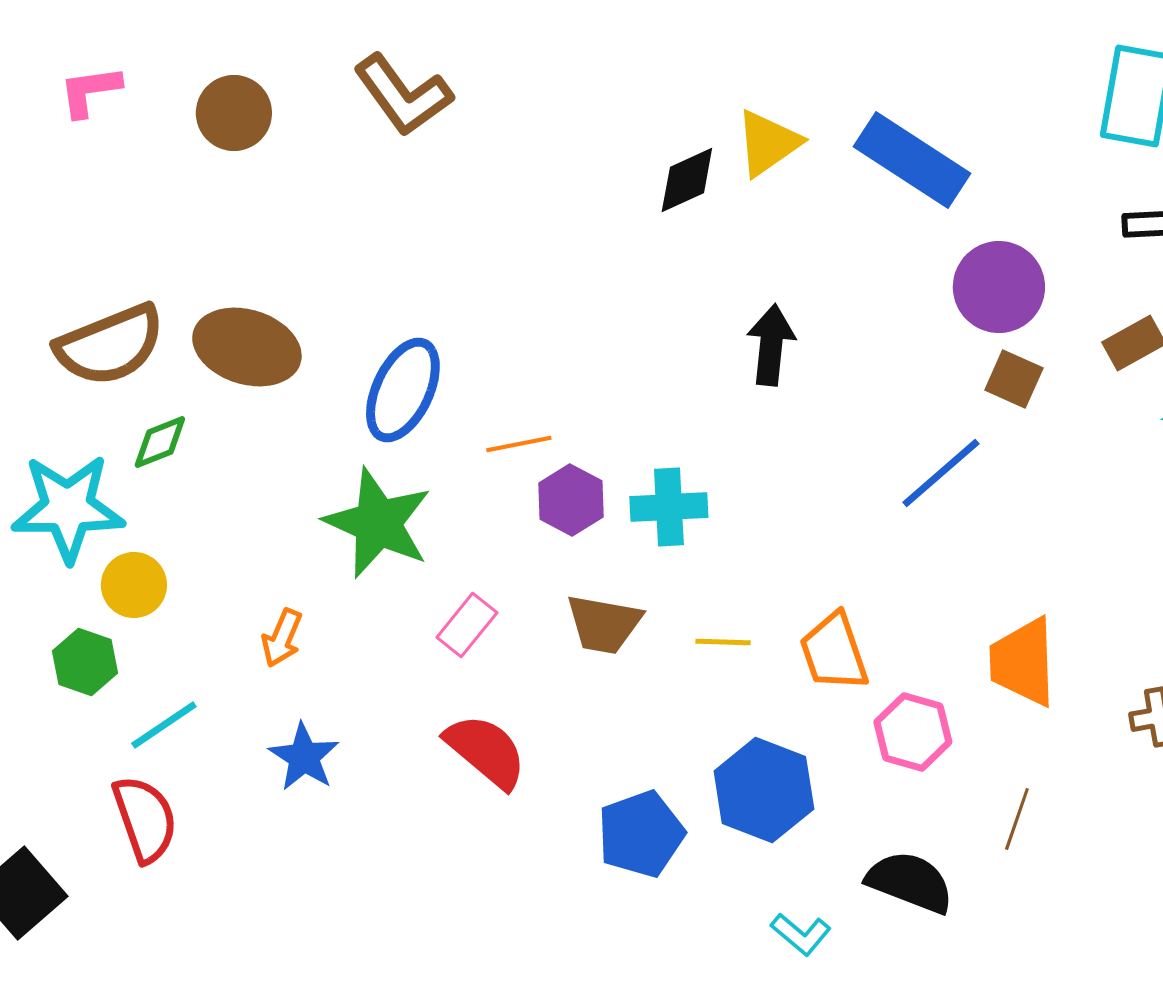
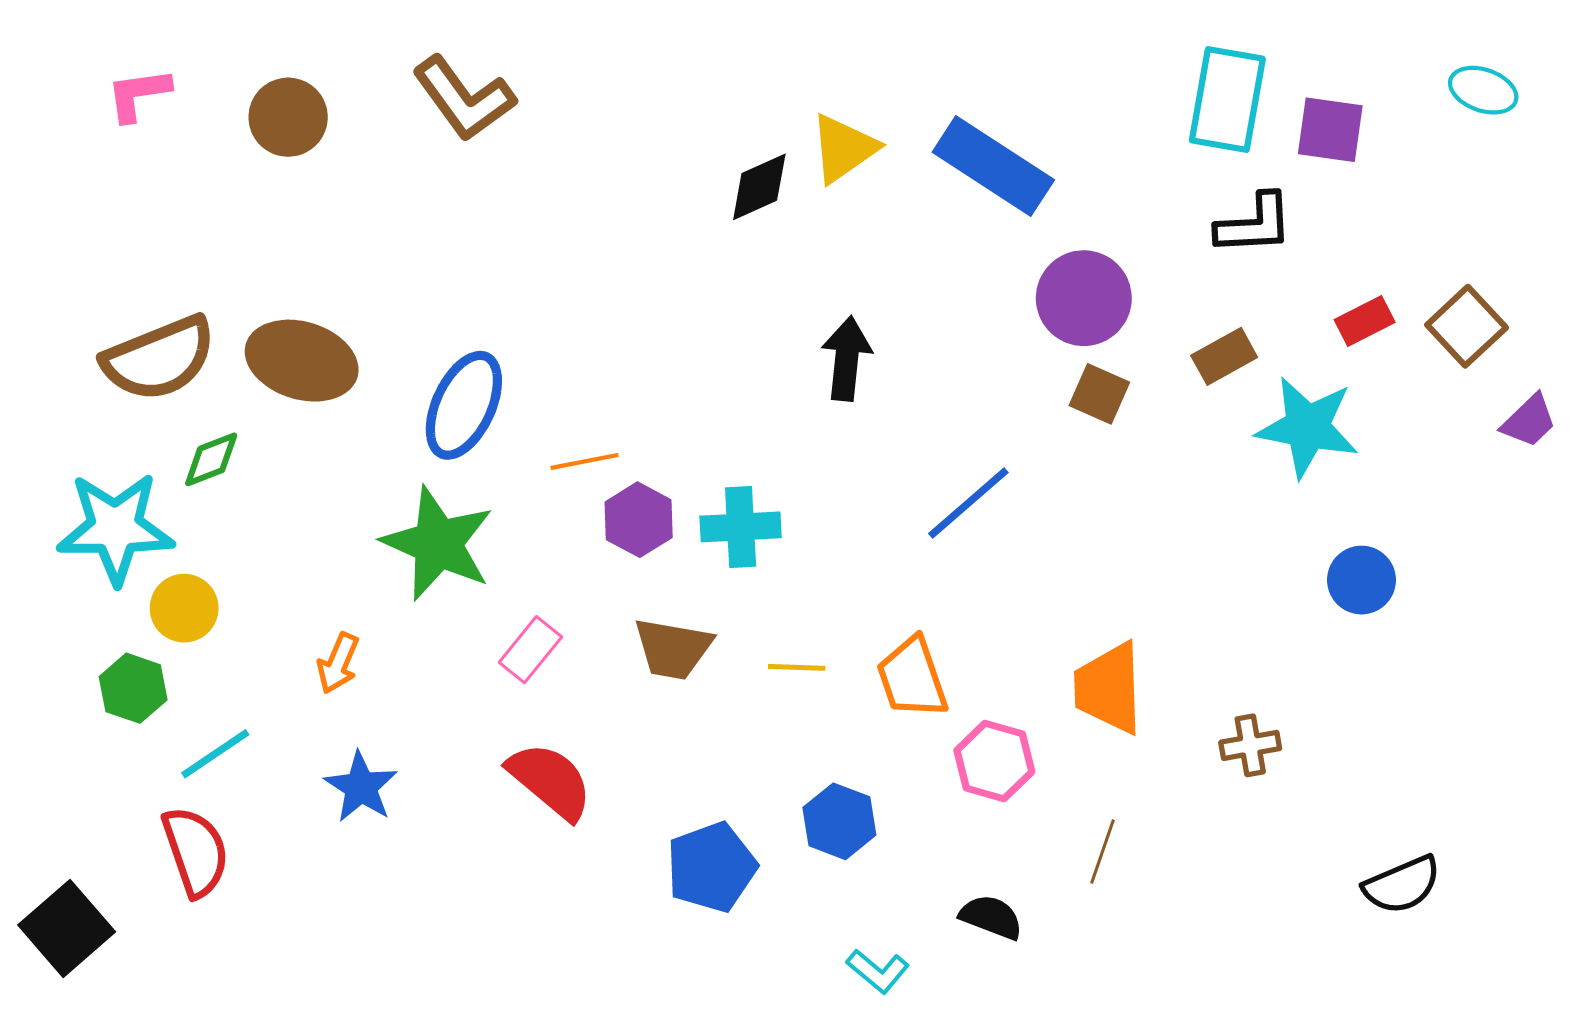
blue line: (941, 473) -> (968, 503), moved
blue hexagon: (764, 790) -> (839, 821), size x0.7
black semicircle: (910, 882) -> (991, 917), size x0.7

